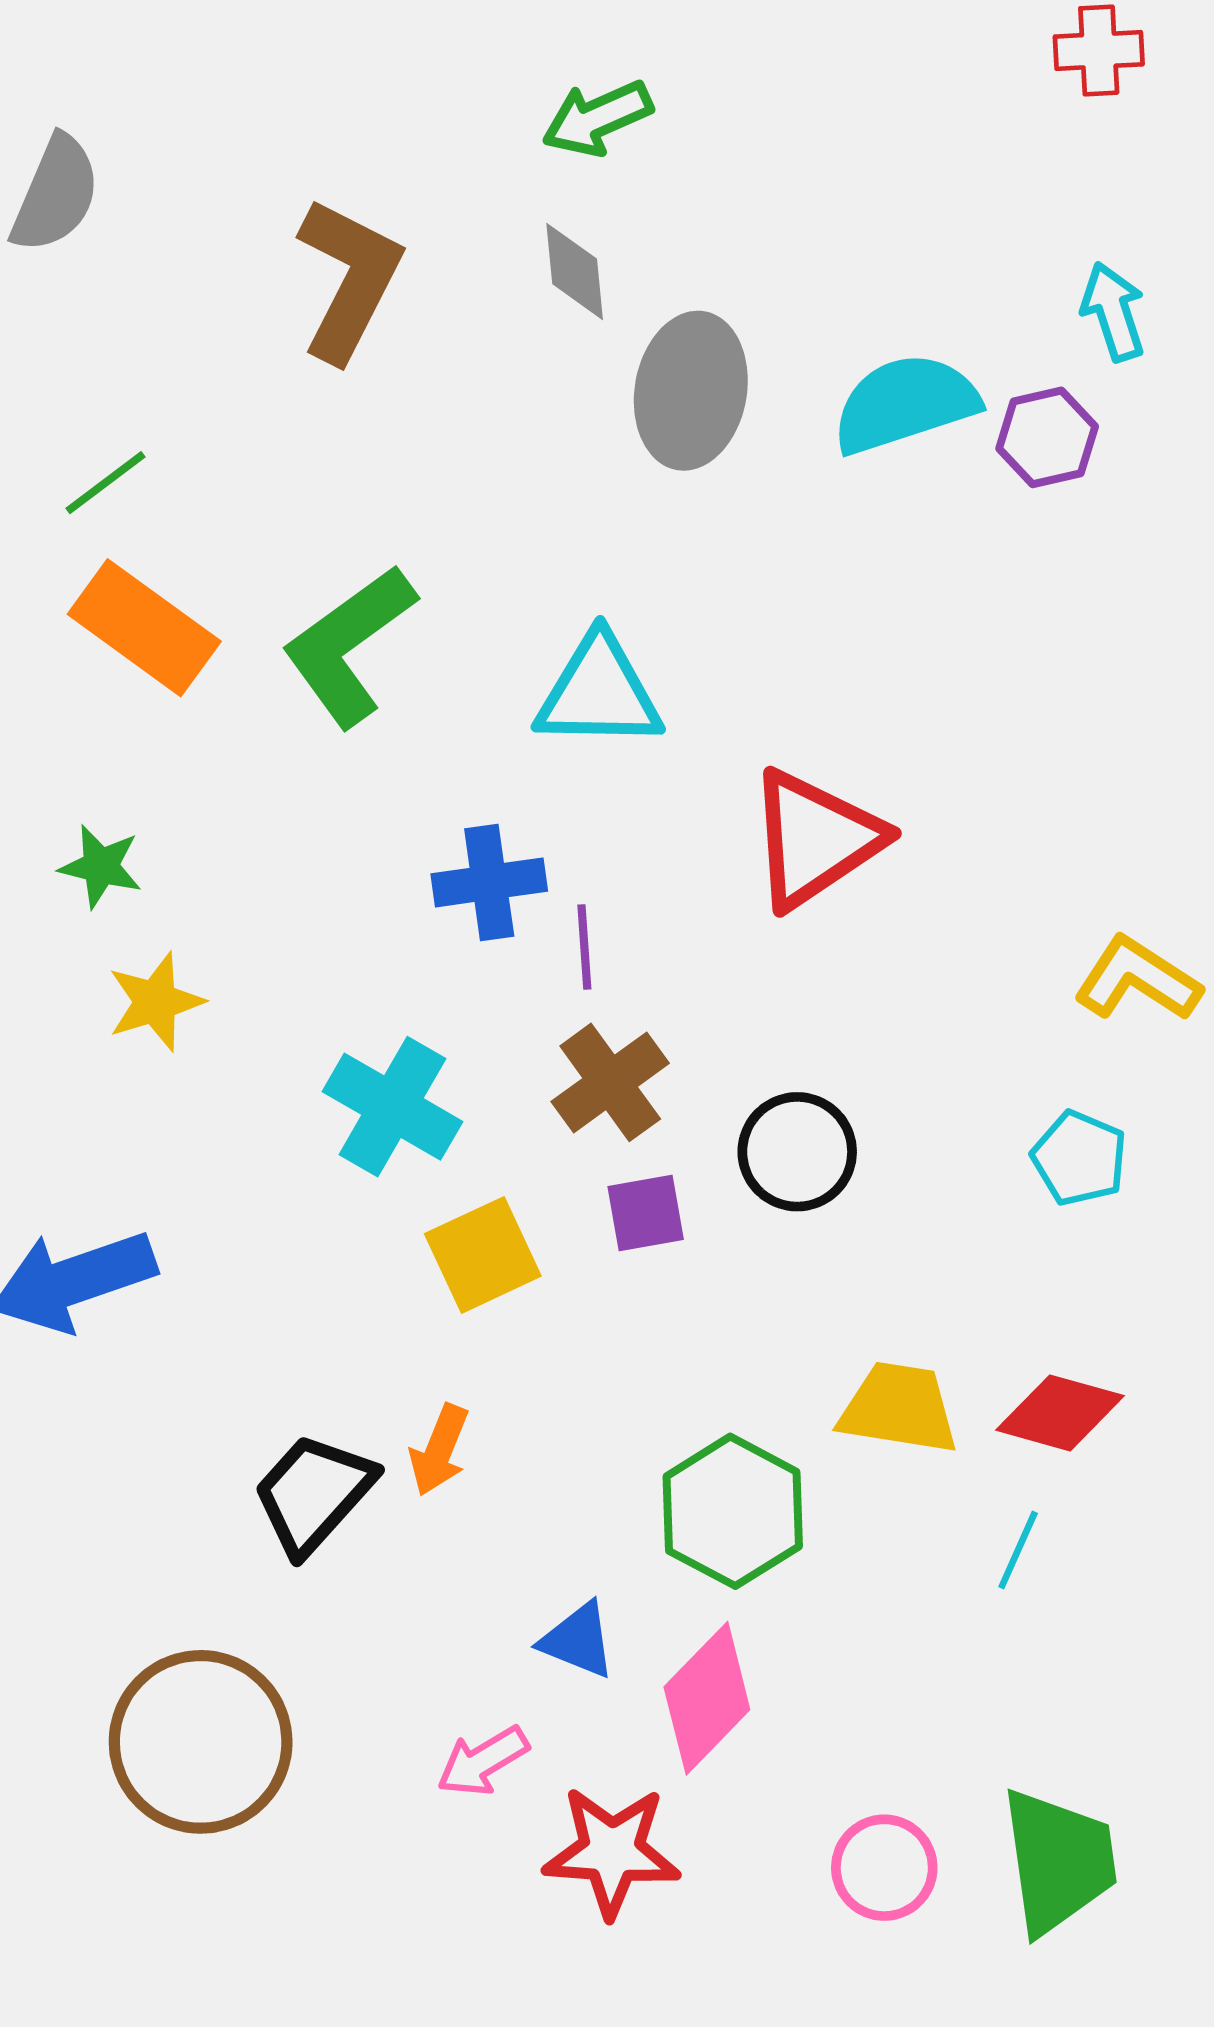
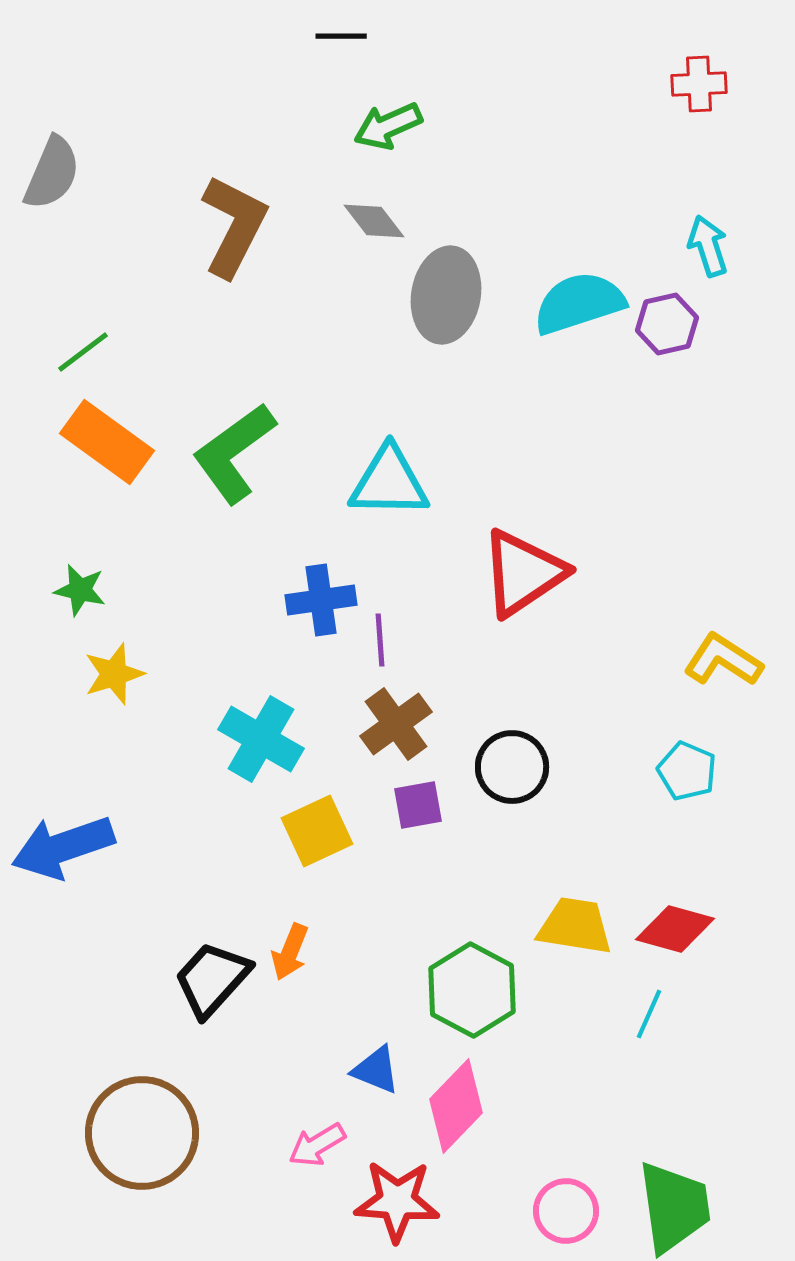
gray diamond: (575, 271) -> (374, 221), turned -32

